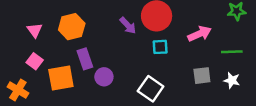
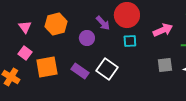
purple rectangle: (85, 59) -> (80, 71), moved, turned -36
purple circle: (104, 77) -> (87, 38), moved
white square: (151, 89) -> (107, 69), moved

